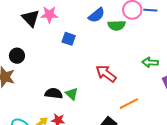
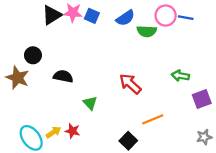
black triangle: (31, 18) -> (52, 15), turned 36
blue square: (69, 39) -> (92, 16), moved
black semicircle: (54, 93) -> (63, 76), moved

